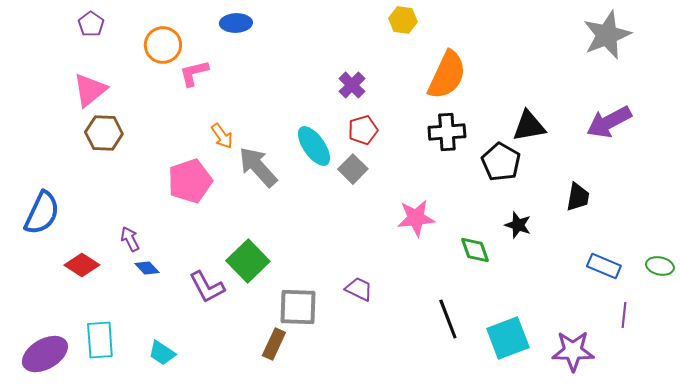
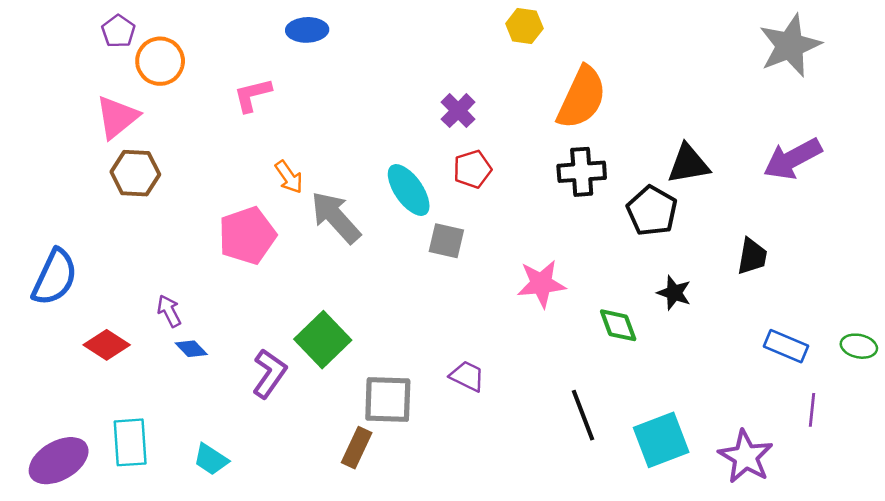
orange circle: (163, 45) -> (160, 61), moved
gray square: (353, 169) -> (446, 241), moved, turned -32
purple L-shape: (207, 287) -> (269, 373), turned -117
purple star: (573, 351) -> (746, 457), turned 30

